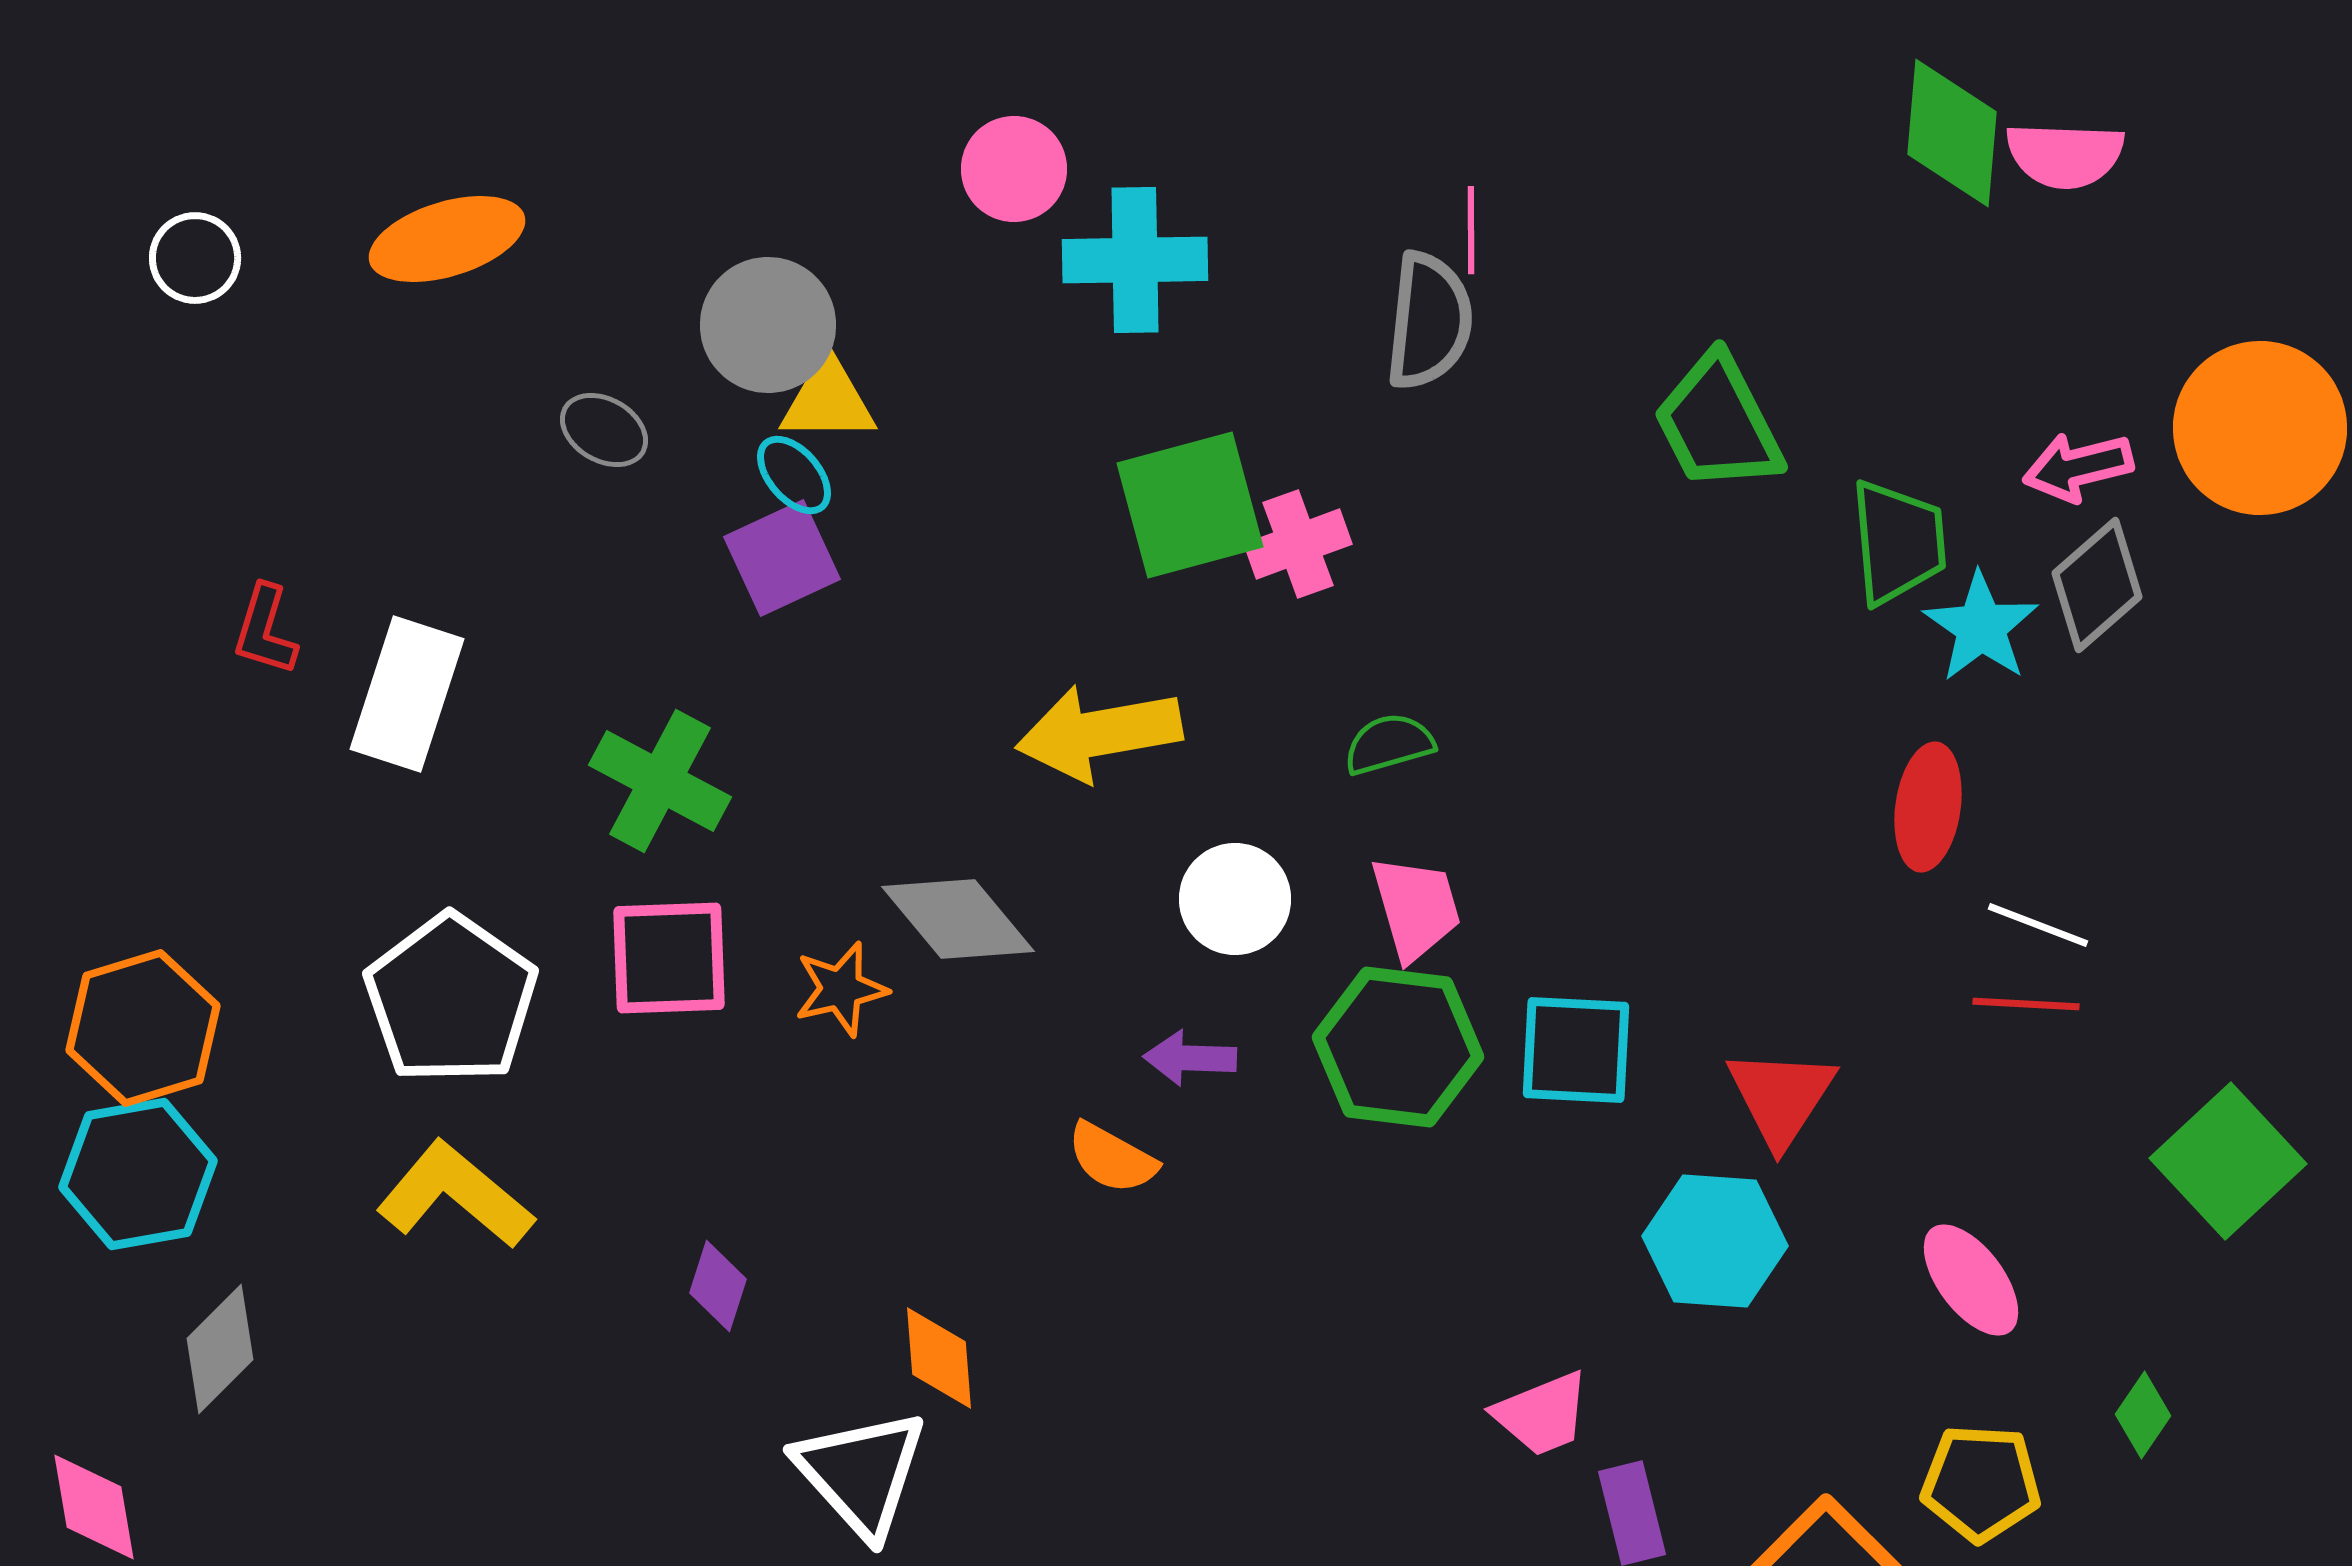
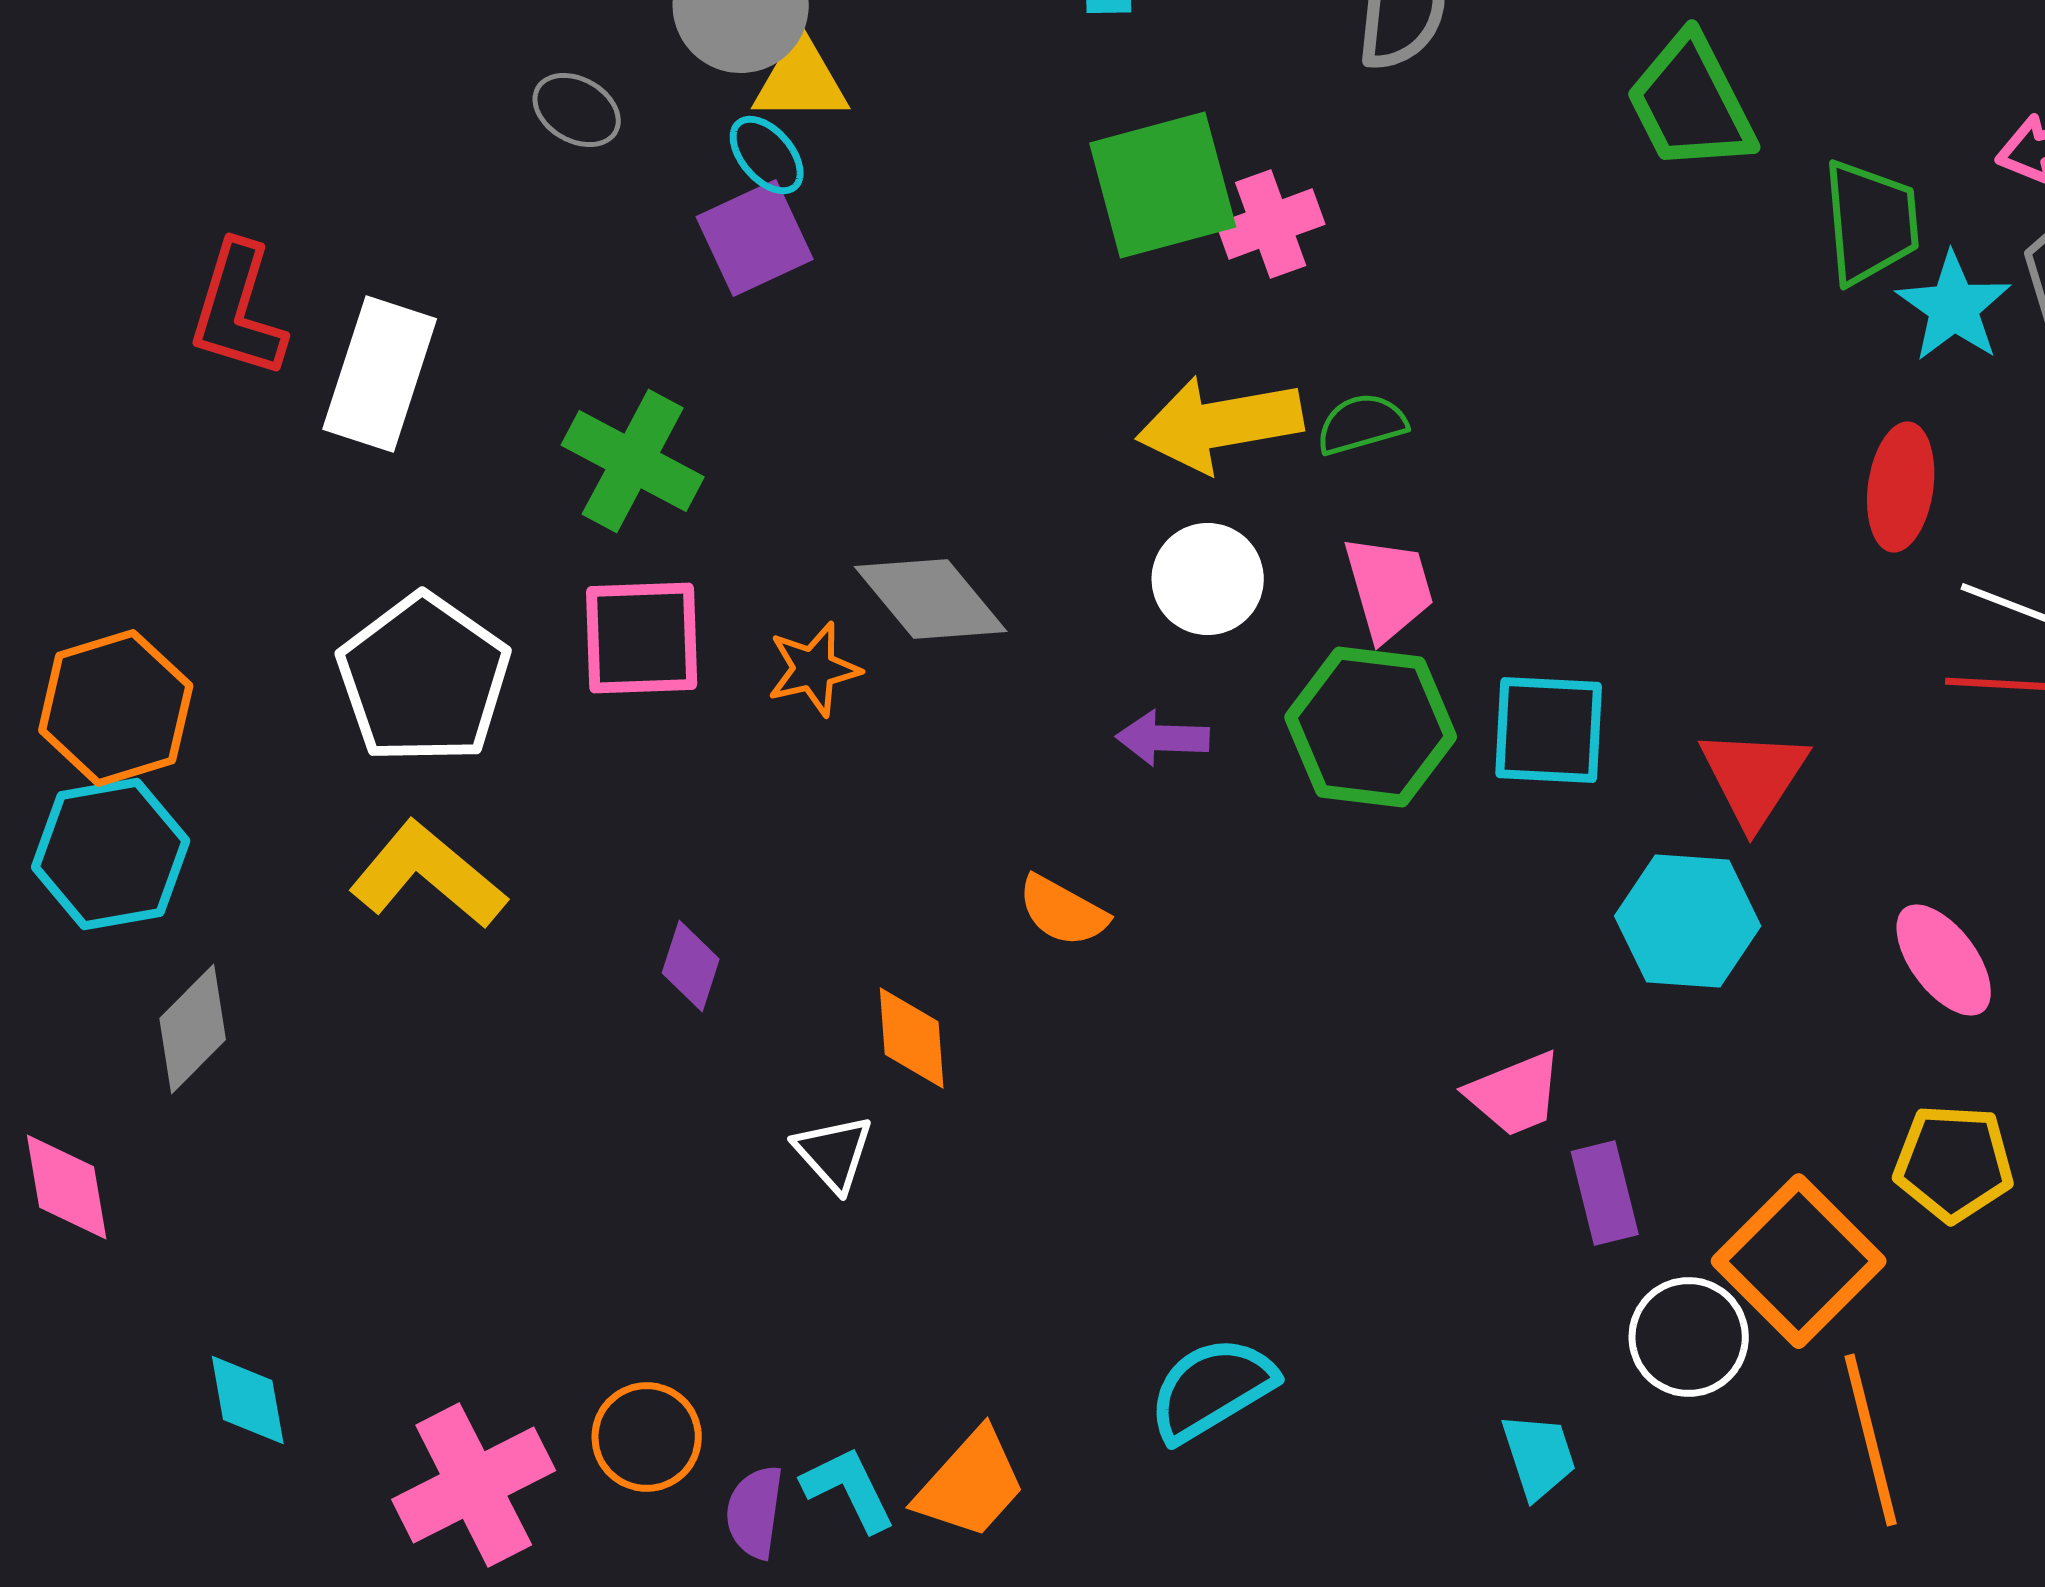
red L-shape: (265, 630) -> (238, 310), size x1.5
yellow arrow: (1099, 733) -> (1220, 424), moved
orange semicircle: (1112, 1158) -> (1063, 911), moved
white triangle: (861, 1473) -> (834, 1153), size x0.6

